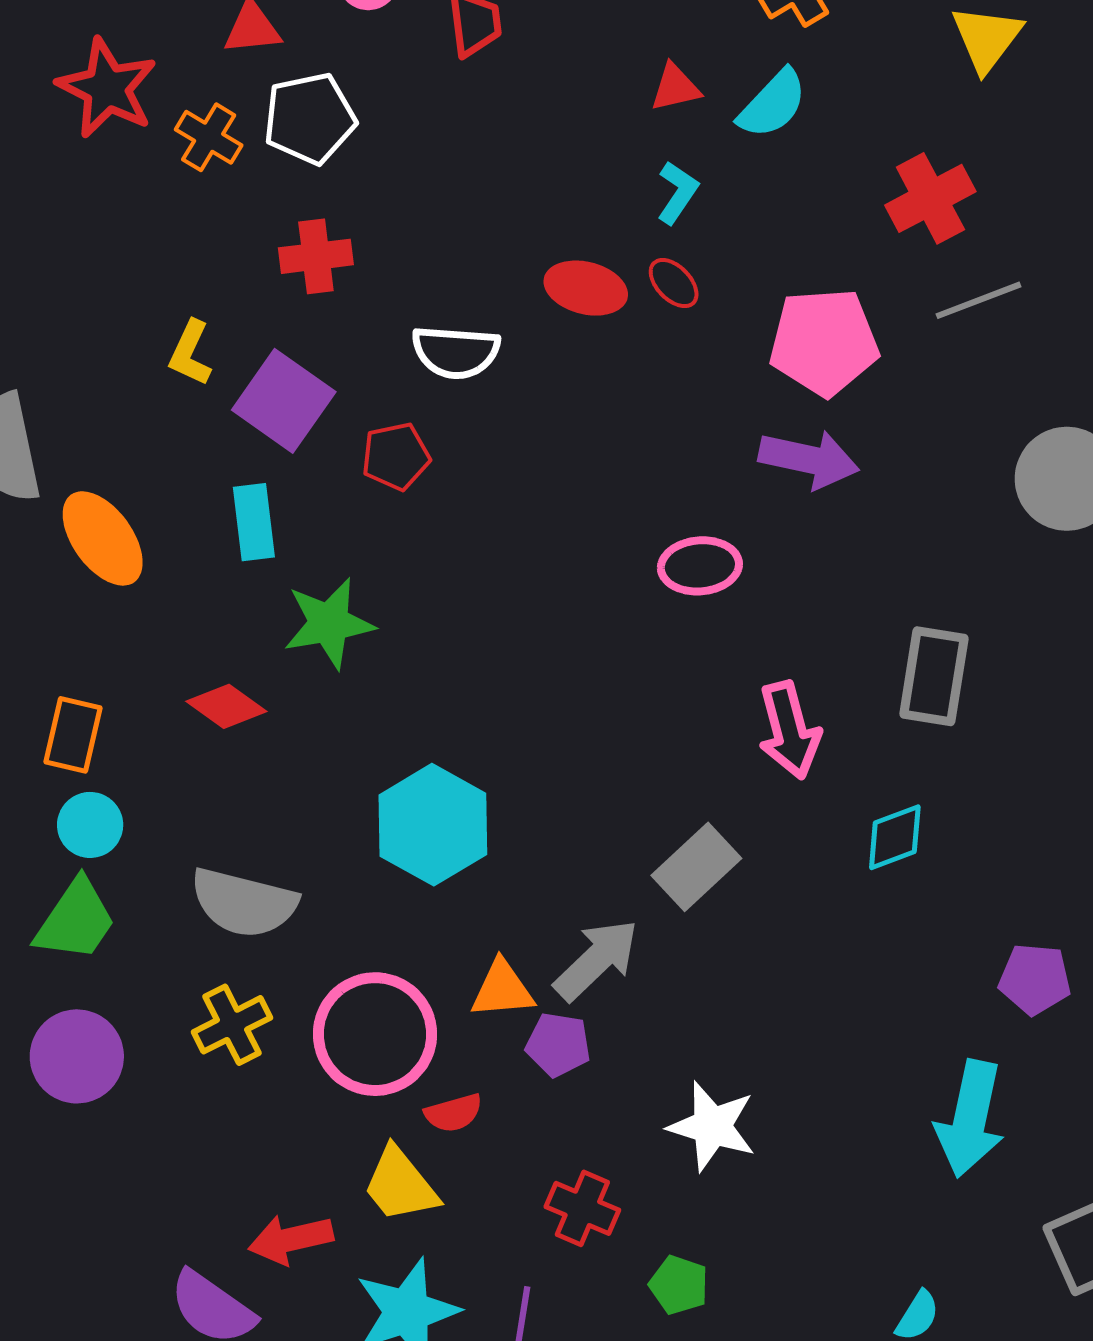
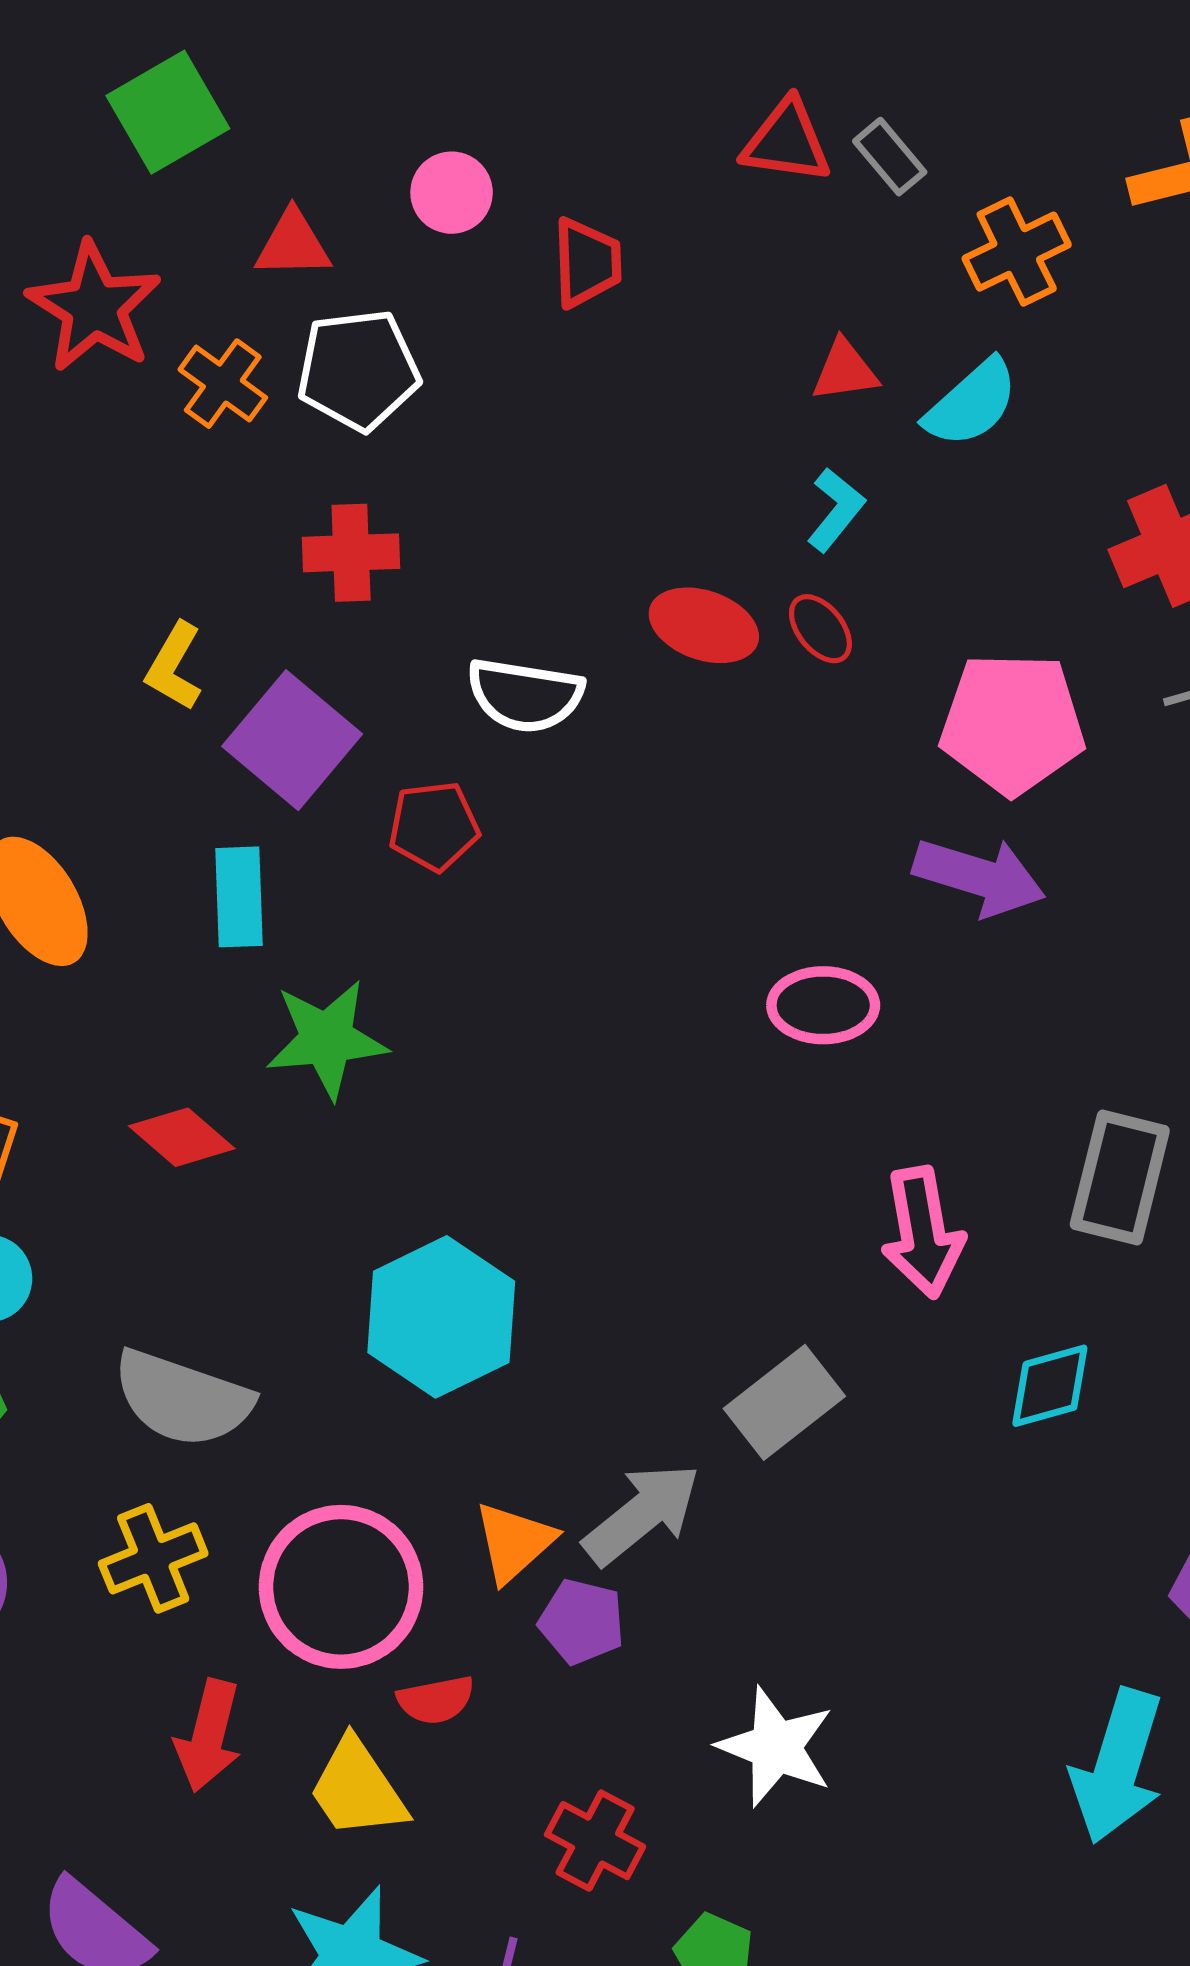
orange triangle: (502, 989) -> (514, 1542), turned -42
red arrow: (291, 1239) -> (208, 1736), moved, turned -68

